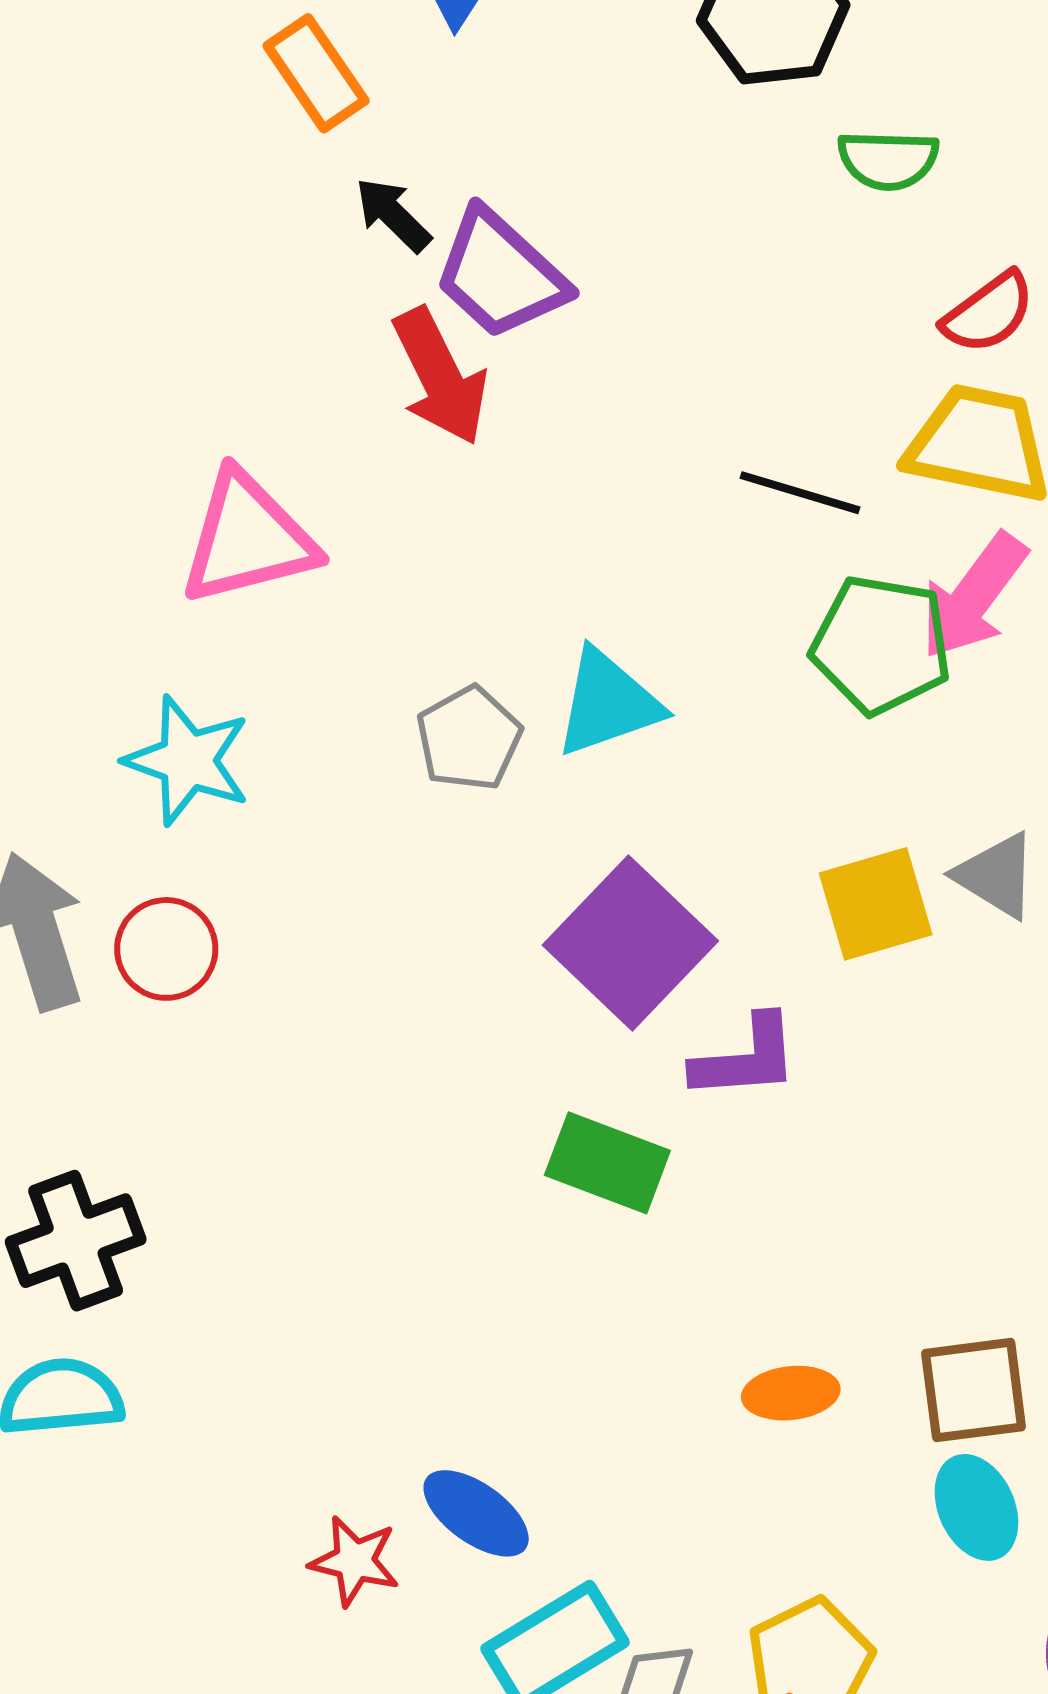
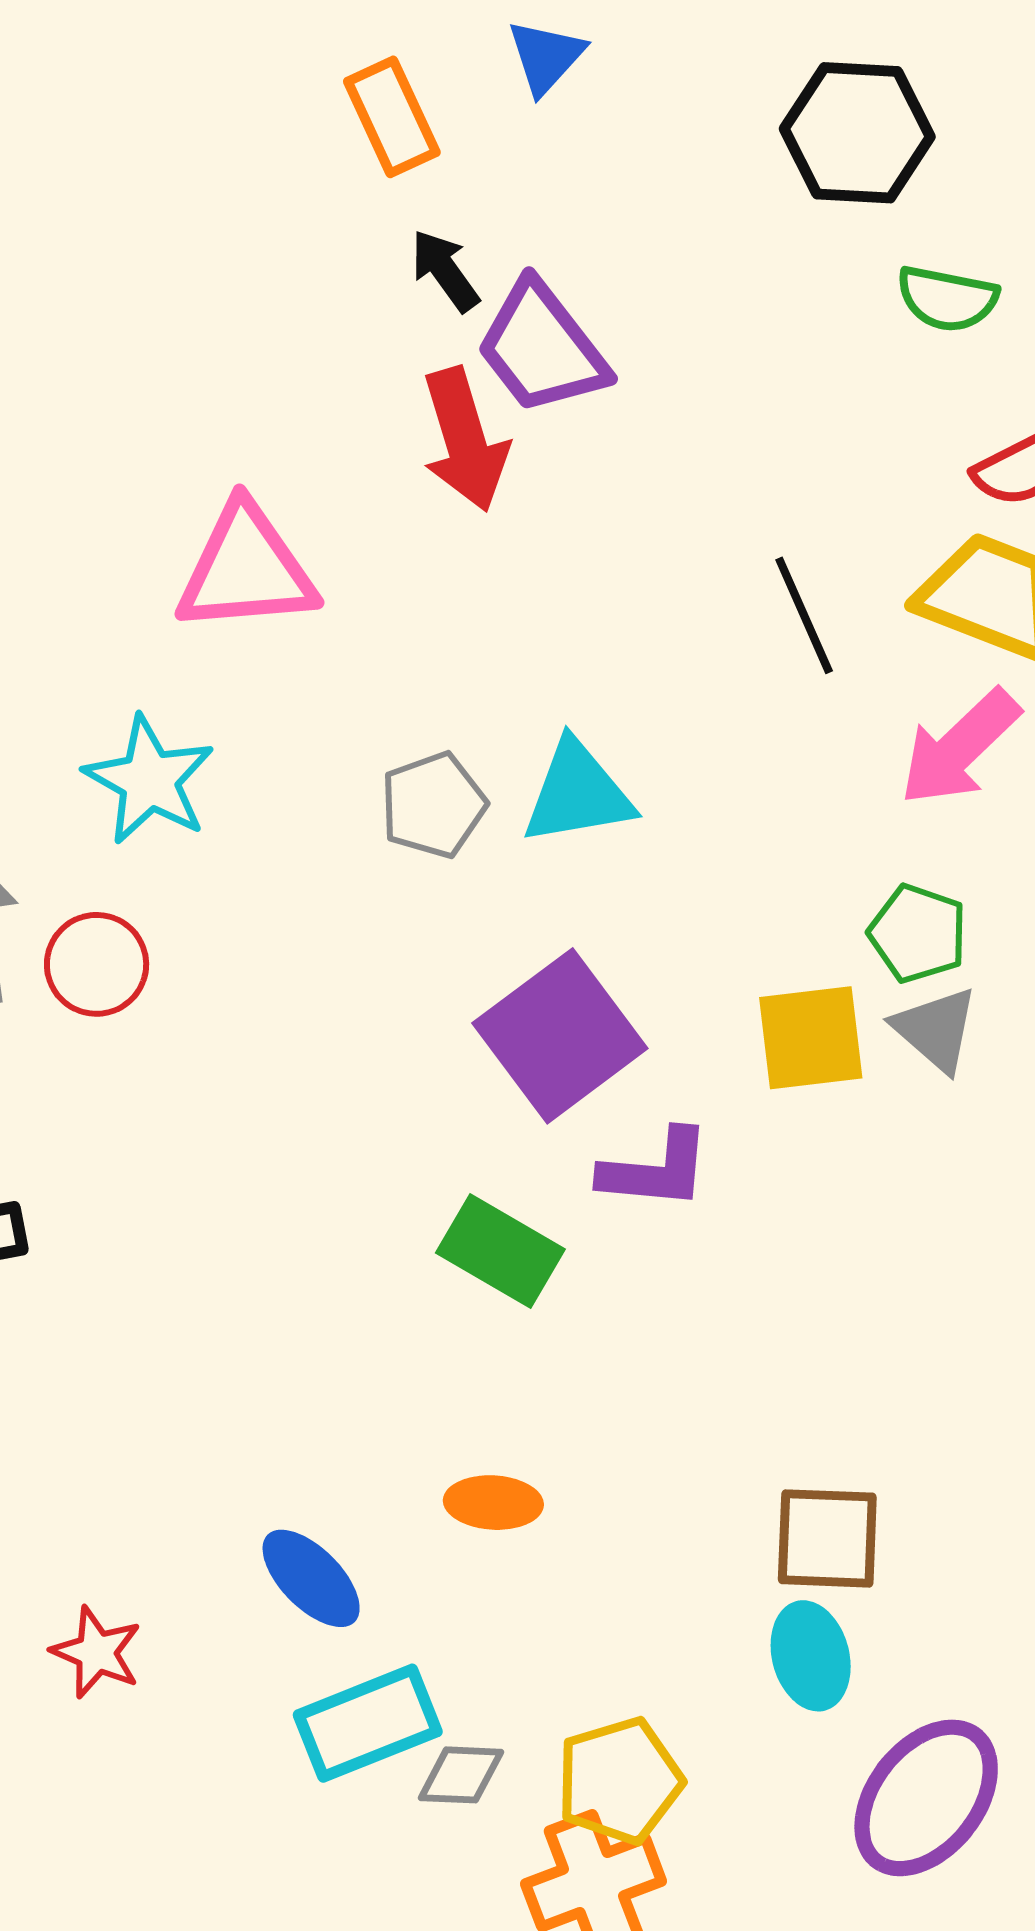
black line: (800, 493) -> (804, 615), turned 40
green pentagon: (881, 645) -> (918, 933), moved, size x0.7
orange ellipse: (791, 1393) -> (493, 1503), moved
red star: (355, 1561) -> (96, 1652), moved

